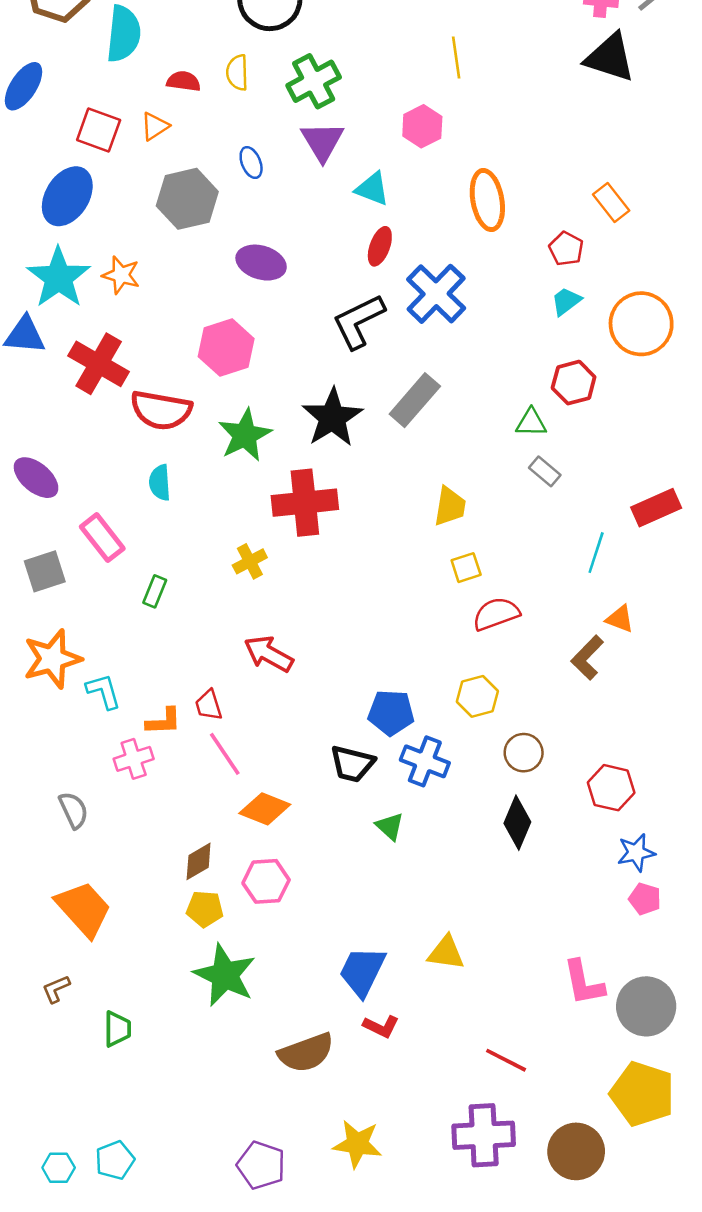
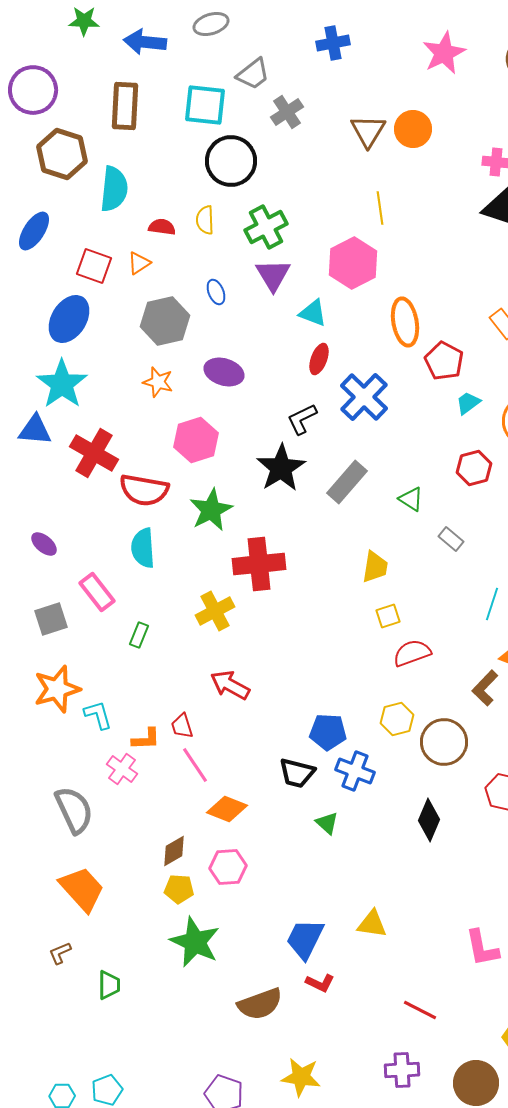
pink hexagon: (422, 126) -> (353, 263), size x1.5
red pentagon: (566, 249) -> (444, 361), moved, size x1.4
orange star: (121, 275) -> (158, 382), moved
black L-shape: (359, 321) -> (302, 419), size x0.7
black star: (332, 418) -> (281, 468), moved
green triangle: (531, 423) -> (411, 499), moved, turned 32
purple ellipse: (36, 478) -> (44, 544), size x0.7
cyan semicircle: (160, 483) -> (143, 548), size x1.4
yellow cross: (250, 561) -> (215, 611), size x1.4
brown circle: (524, 753) -> (444, 742), moved, size x1.5
pink cross: (134, 759) -> (122, 769), turned -36
gray semicircle: (74, 810) -> (74, 810), size x1.6
purple cross: (484, 1135) -> (402, 1070), size x0.7

